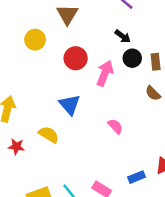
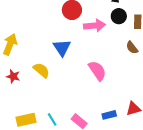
pink arrow: (105, 73) -> (95, 26), turned 55
pink semicircle: (115, 126) -> (97, 71), size x1.5

